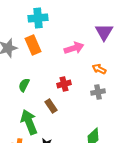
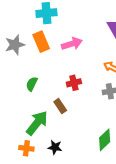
pink arrow: (74, 48) -> (72, 44), moved
green arrow: (29, 122) -> (37, 123), turned 60

